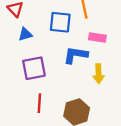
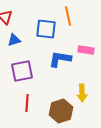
pink rectangle: (97, 38) -> (86, 50), moved
yellow arrow: (98, 74) -> (82, 93), moved

